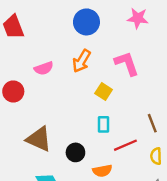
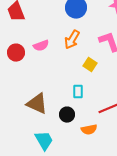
red circle: (13, 91) -> (16, 53), moved
cyan rectangle: (104, 124) -> (78, 92), moved

